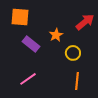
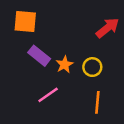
orange star: (56, 35) -> (65, 65), moved
pink line: (28, 79) -> (48, 95), moved

